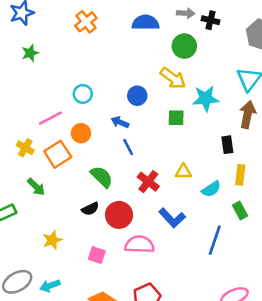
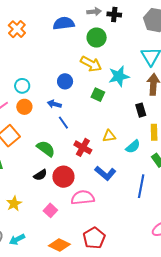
green square: (176, 118) -> (98, 95), turned 32
orange circle: (81, 133) -> (24, 107), moved
pink square: (97, 255) -> (50, 210), turned 32

